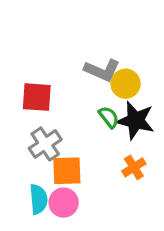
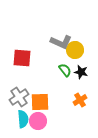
black star: (136, 121) -> (81, 72), size x0.6
gray cross: (45, 144) -> (19, 97), moved

